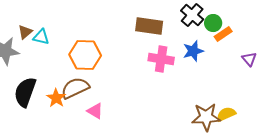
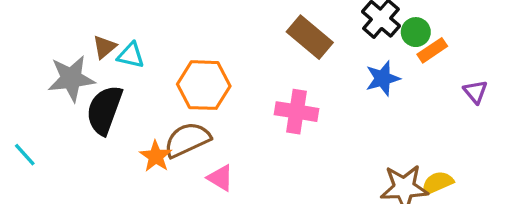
brown rectangle: (149, 26) -> (310, 37), turned 32
pink cross: (161, 59) -> (297, 112), moved
black semicircle: (25, 92) -> (104, 110), moved

